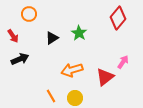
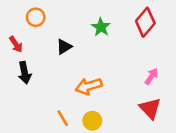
green star: (79, 33) -> (101, 27), moved
black arrow: (20, 59) -> (25, 73), turned 102
red triangle: (105, 77) -> (150, 108), moved, turned -36

